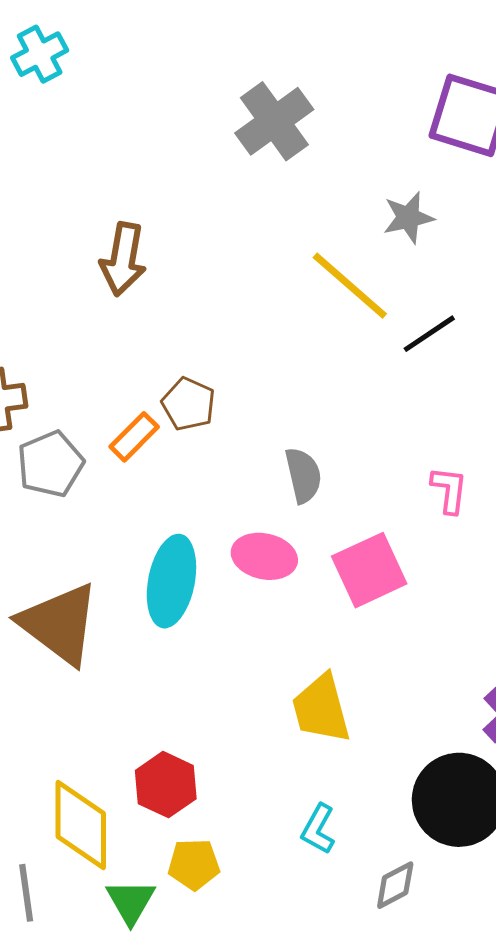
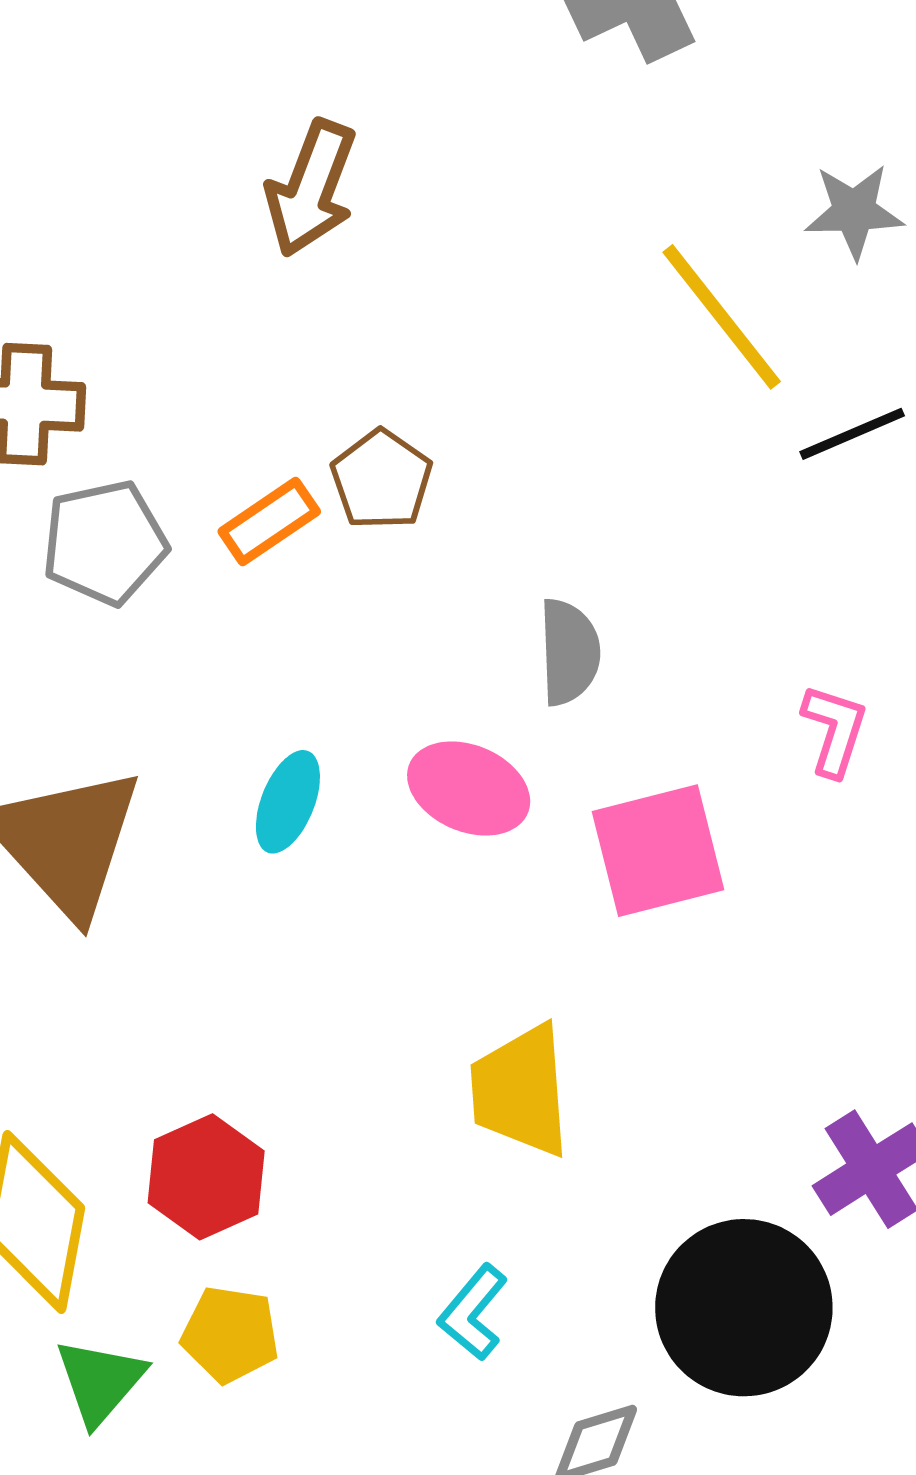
cyan ellipse: (171, 581) -> (288, 802), size x0.6

